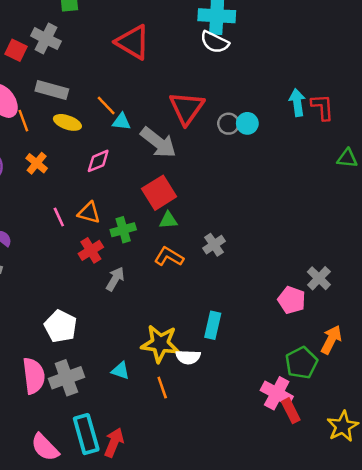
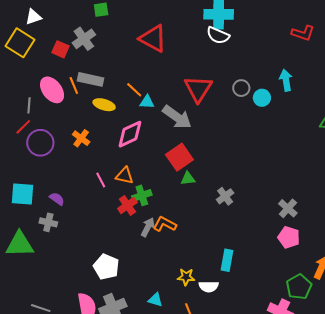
gray cross: (46, 39) -> (84, 39), turned 30
red L-shape: (323, 107) -> (303, 33), moved, turned 115
orange line: (23, 121) -> (74, 86), moved
cyan circle: (247, 123) -> (262, 98), moved
gray circle: (228, 124) -> (241, 88), moved
pink diamond: (98, 161) -> (130, 134), size x1.4
green cross: (123, 230) -> (142, 195), moved
orange L-shape: (169, 257) -> (165, 224), moved
gray cross: (319, 278) -> (288, 208), moved
yellow star: (160, 344) -> (186, 277), size x0.6

